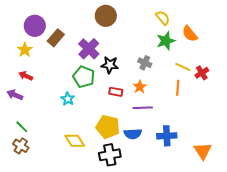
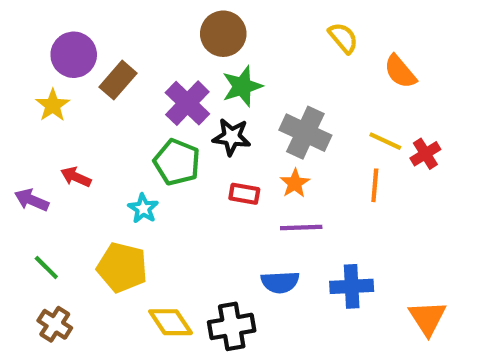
green star: (166, 41) -> (242, 86), moved
gray cross: (145, 63) -> (305, 133), size x1.6
red arrow: (26, 76) -> (76, 177), moved
yellow pentagon: (108, 127) -> (122, 267), moved
yellow diamond: (75, 141) -> (171, 322), moved
brown cross: (21, 146) -> (55, 324), moved

